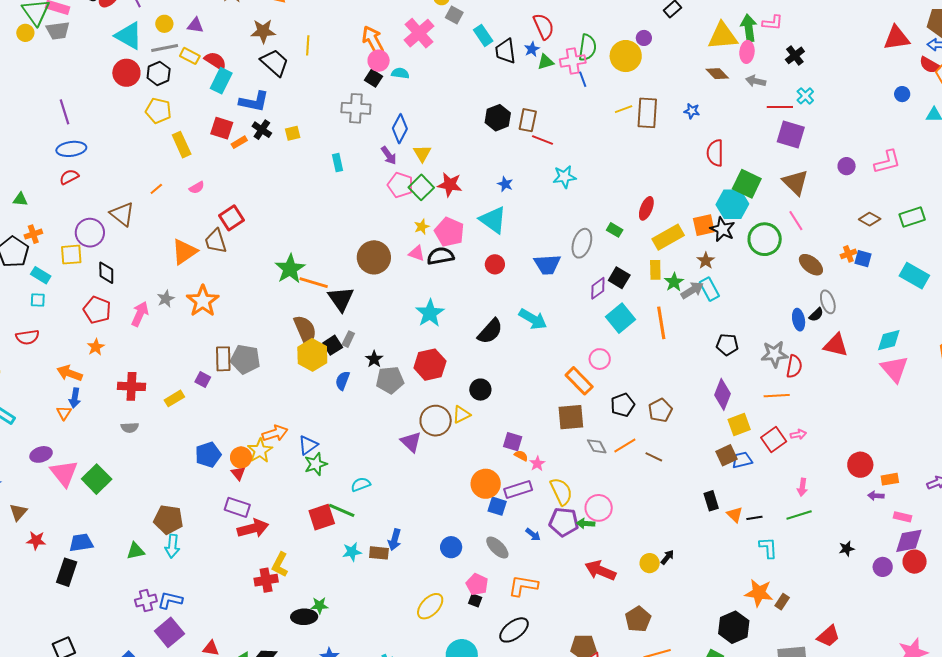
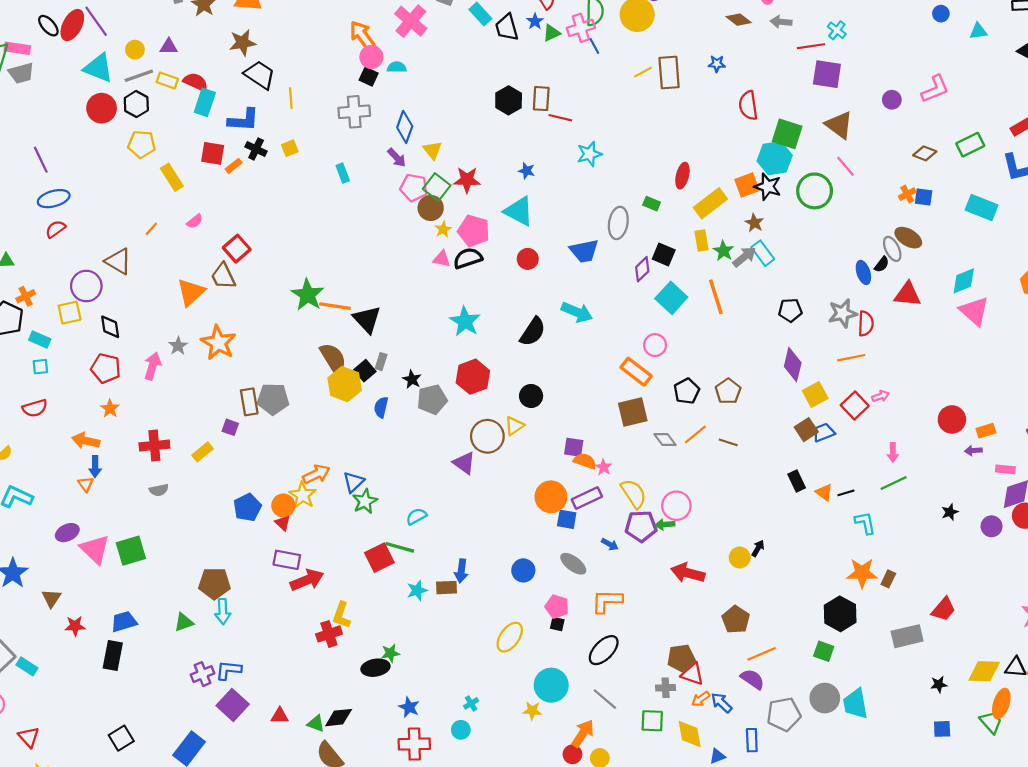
yellow line: (308, 45) -> (291, 98), moved
brown circle: (374, 257) -> (431, 208), moved, size x0.7
brown ellipse: (811, 265) -> (908, 238), moved
orange semicircle: (521, 456) -> (585, 461), size x1.5
green square: (97, 479) -> (131, 551), turned 36

